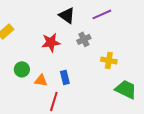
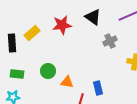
red star: (51, 42) -> (62, 25), moved
blue rectangle: (65, 77) -> (98, 88), moved

